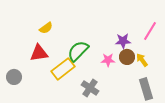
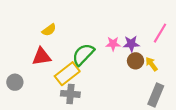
pink star: (108, 60) -> (113, 44), moved
gray cross: (90, 88) -> (70, 94), moved, turned -30
gray rectangle: (146, 89) -> (156, 95), turned 40

